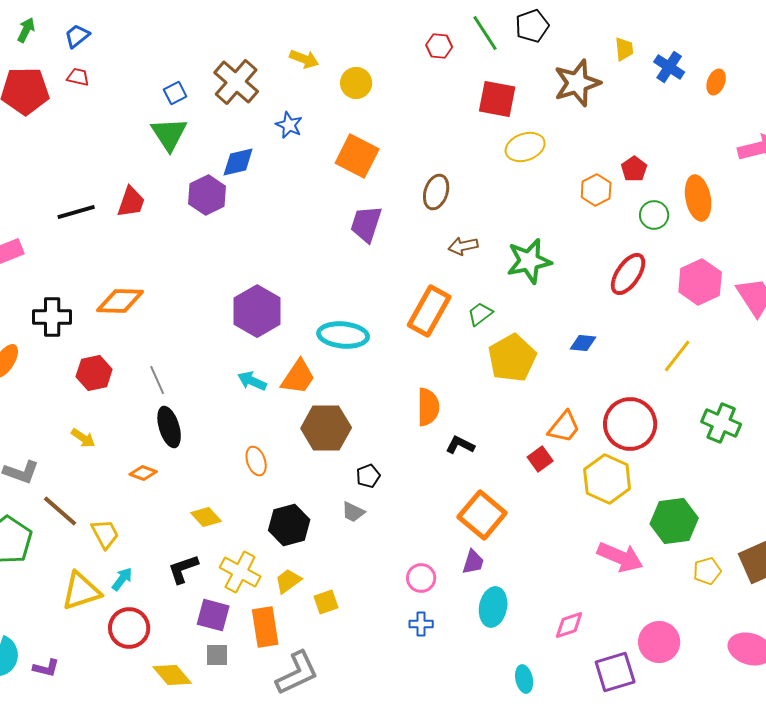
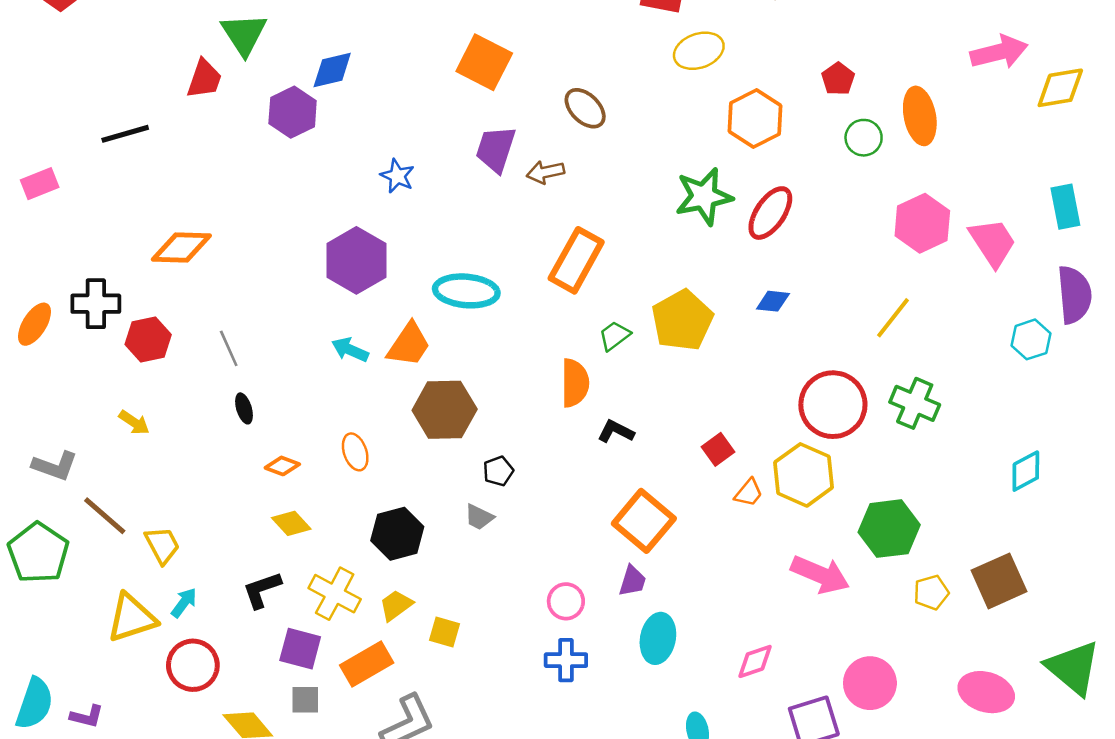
blue star: (289, 125) -> (397, 176), moved
orange hexagon: (596, 190) -> (755, 118), moved, size x1.4
brown ellipse: (436, 192) -> (585, 108), turned -64
red trapezoid: (131, 202) -> (204, 79), moved
brown arrow: (463, 246) -> (545, 172), moved
red ellipse: (628, 274) -> (770, 213), moved
green trapezoid: (480, 314) -> (614, 336), moved
black cross: (52, 317) -> (96, 304), moved
green cross: (721, 423) -> (915, 403), moved
black ellipse: (169, 427) -> (244, 408), size x0.6
orange trapezoid: (564, 427) -> (749, 493), moved, size x0.7
orange diamond: (143, 473) -> (282, 466), moved
yellow square: (326, 602) -> (445, 632), turned 35
blue cross: (421, 624) -> (566, 660), size x1.4
orange rectangle: (265, 627) -> (367, 664), turned 69

